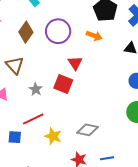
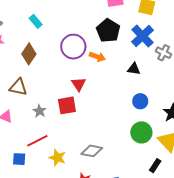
purple circle: (58, 31) -> (73, 47), moved
brown triangle: (15, 65) -> (18, 87), turned -36
red square: (63, 84) -> (67, 105), turned -30

